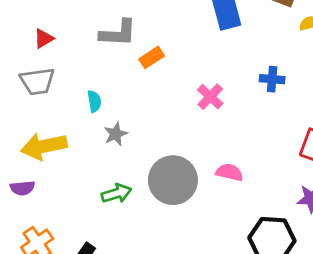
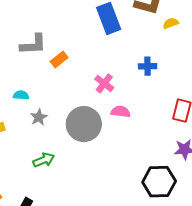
cyan semicircle: (94, 101) -> (21, 95), turned -70
pink semicircle: (229, 172) -> (121, 112), moved
gray circle: (173, 180) -> (84, 124), moved

